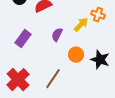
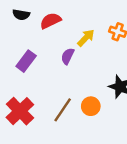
yellow arrow: (81, 25) -> (86, 38), moved
orange circle: (76, 55) -> (91, 106), moved

